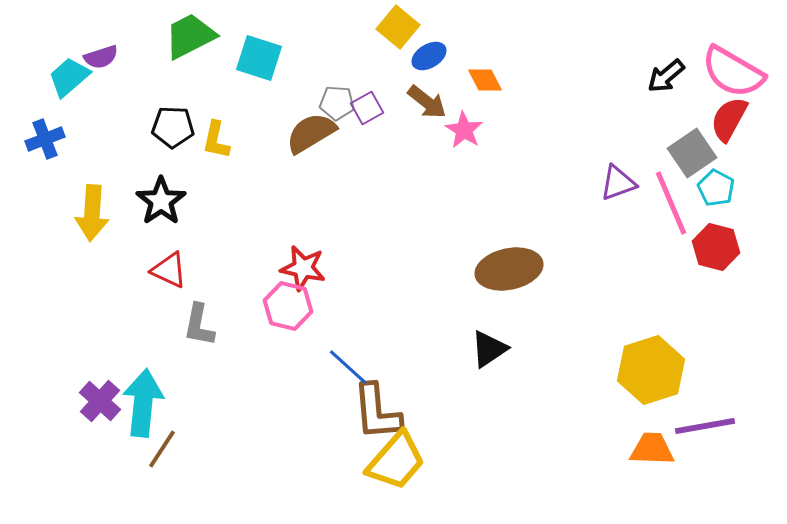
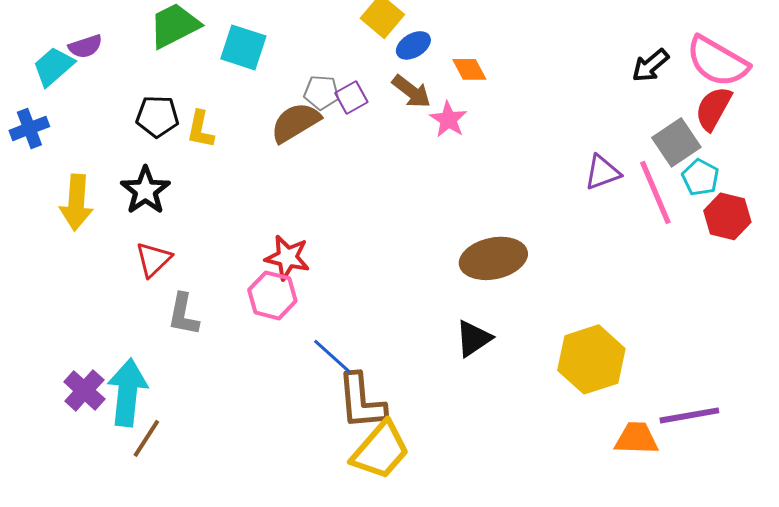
red hexagon: (716, 247) -> (727, 216), moved
red triangle: (169, 270) -> (153, 259), turned 51
yellow hexagon: (651, 370) -> (591, 359), moved

